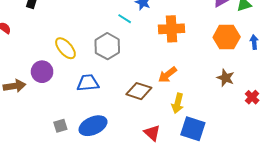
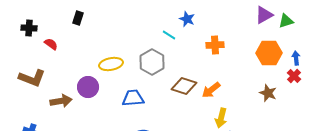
orange cross: (172, 29) -> (215, 45), size x0.7
yellow ellipse: (65, 48) -> (111, 64), turned -60
brown diamond: (139, 91) -> (184, 86), moved
red cross: (252, 97) -> (294, 76), moved

